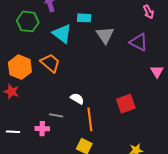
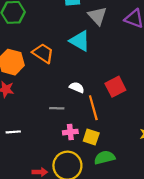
cyan triangle: (62, 34) -> (80, 41), moved
red square: (126, 104) -> (115, 87), moved
pink cross: (42, 129) -> (70, 132), moved

